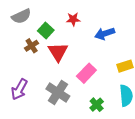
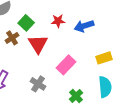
red star: (73, 19) -> (58, 21), moved
gray cross: (58, 93) -> (38, 84), size x0.7

